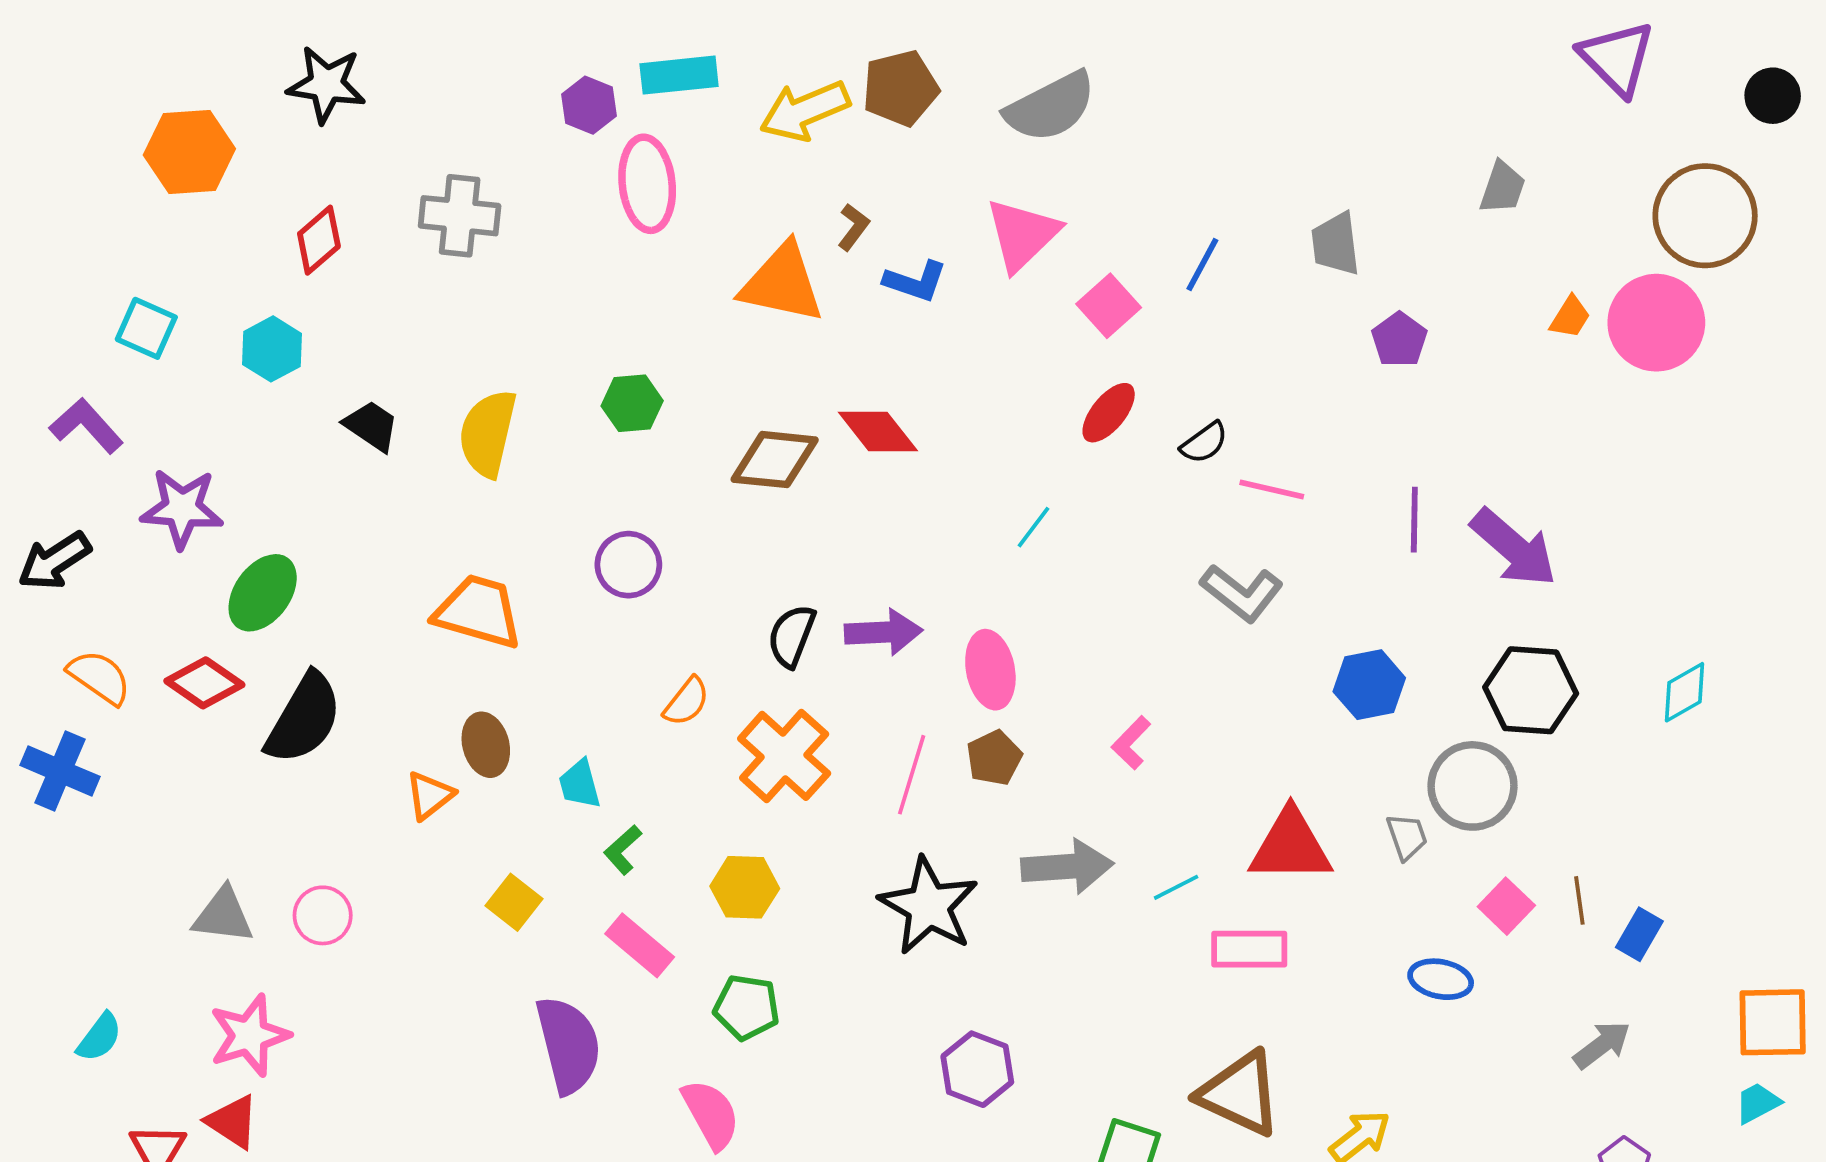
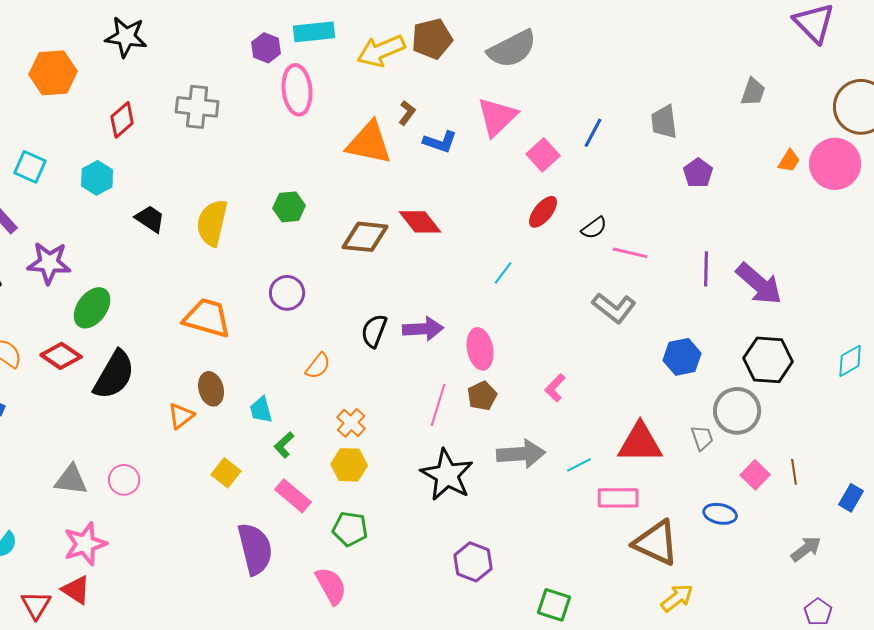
orange cross: (784, 756) -> (351, 423), moved, size x0.6
blue rectangle: (1639, 934) -> (851, 498), moved
brown triangle: (1240, 1094) -> (656, 543), moved

